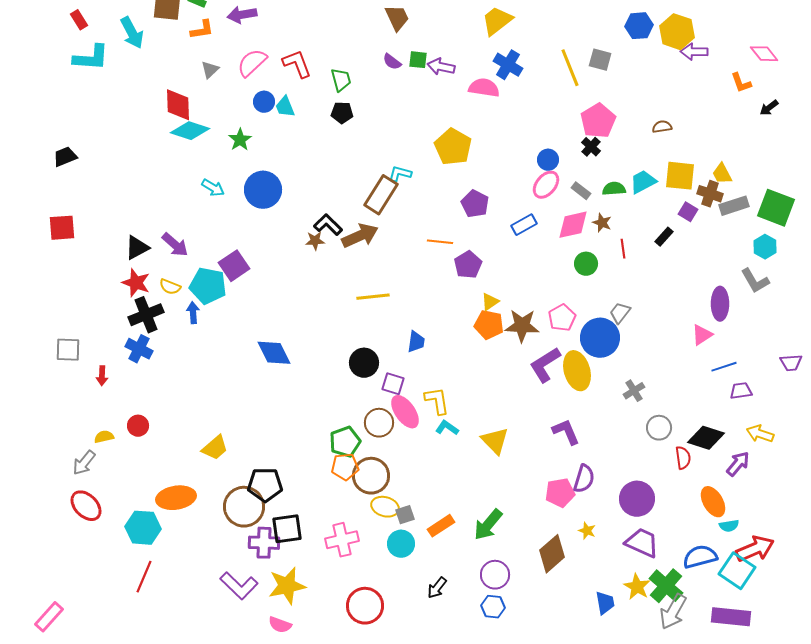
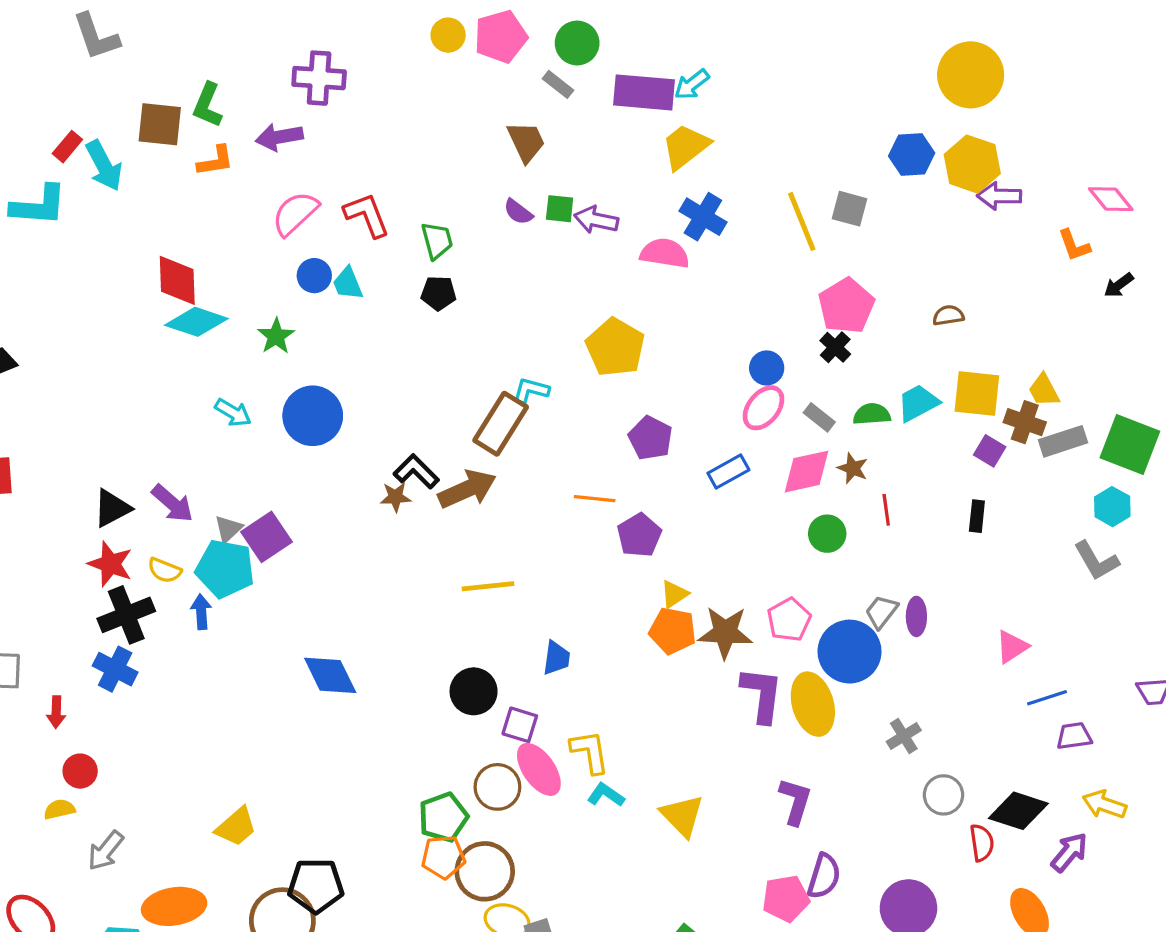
red rectangle: (79, 20) -> (67, 147), moved, turned 72
gray triangle: (210, 70) -> (228, 529), moved
black rectangle: (664, 237) -> (977, 516), moved, turned -36
purple ellipse: (720, 304) -> (916, 616), moved, size x0.7
purple L-shape: (545, 365) -> (762, 695), turned 129
red circle: (138, 426) -> (80, 771), moved
purple L-shape: (566, 432) -> (795, 801), turned 40
gray arrow: (84, 463) -> (106, 851), moved

